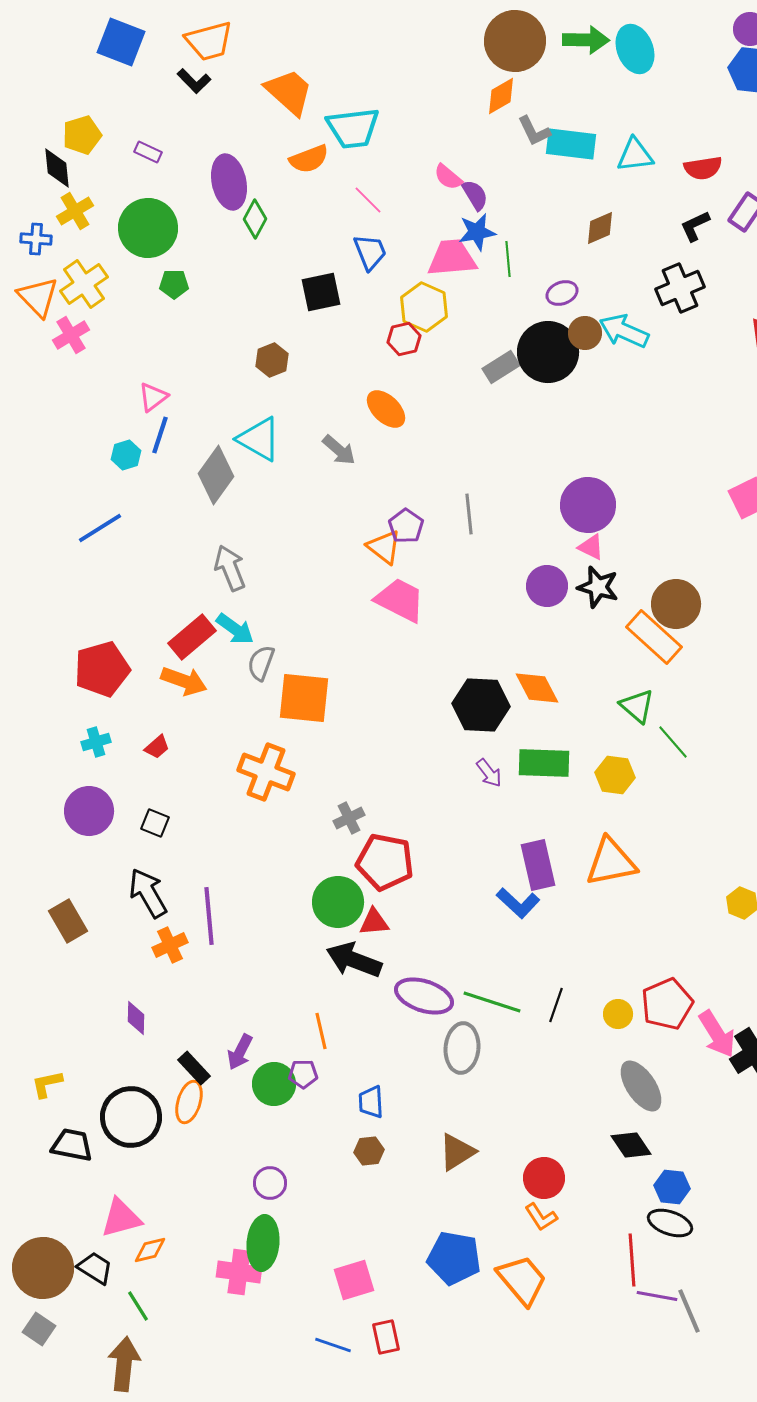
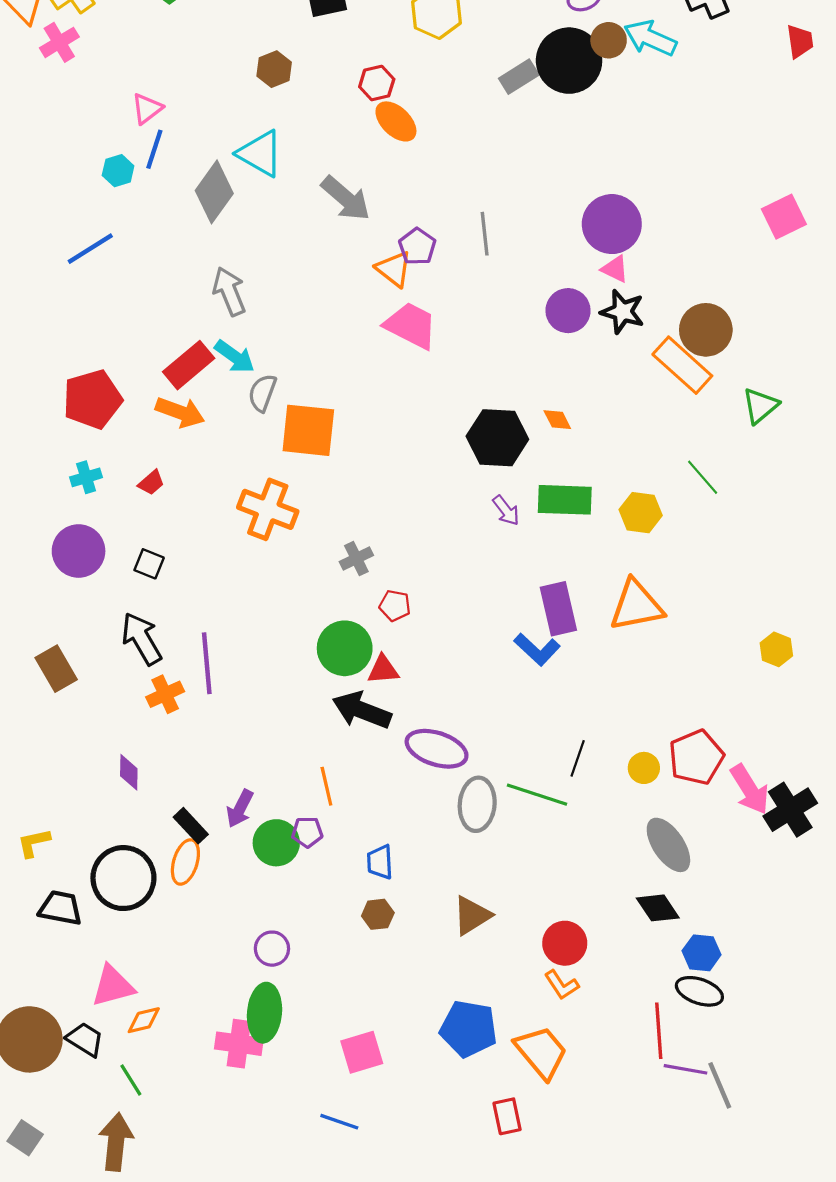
red hexagon: (404, 339) -> (377, 83), moved
gray arrow: (339, 450) -> (346, 198), moved, size x1.4
orange diamond: (537, 688) -> (557, 420), size x0.6
green triangle: (637, 706) -> (760, 406), moved, turned 39
red pentagon: (385, 862) -> (395, 606), size x0.5
green line: (492, 1002) -> (537, 795), moved
gray square: (39, 1329) -> (25, 1138), moved
red rectangle: (386, 1337) -> (507, 1116), moved

